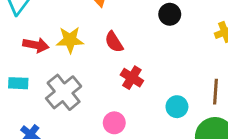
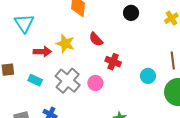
yellow star: (70, 40) -> (65, 44), turned 30
cyan rectangle: (18, 83) -> (35, 80), turned 32
pink circle: (114, 123) -> (95, 83), moved

